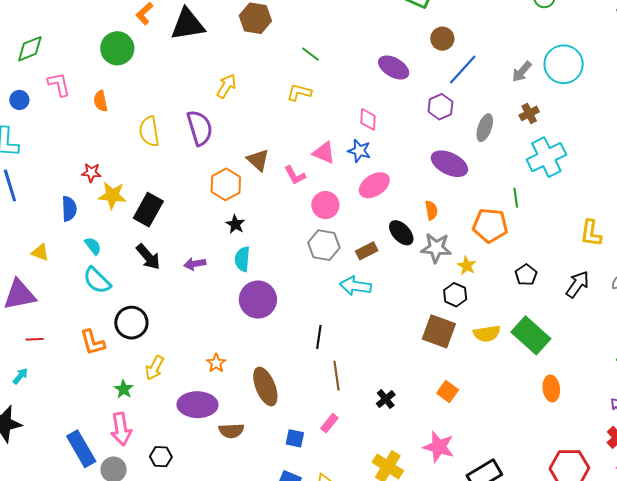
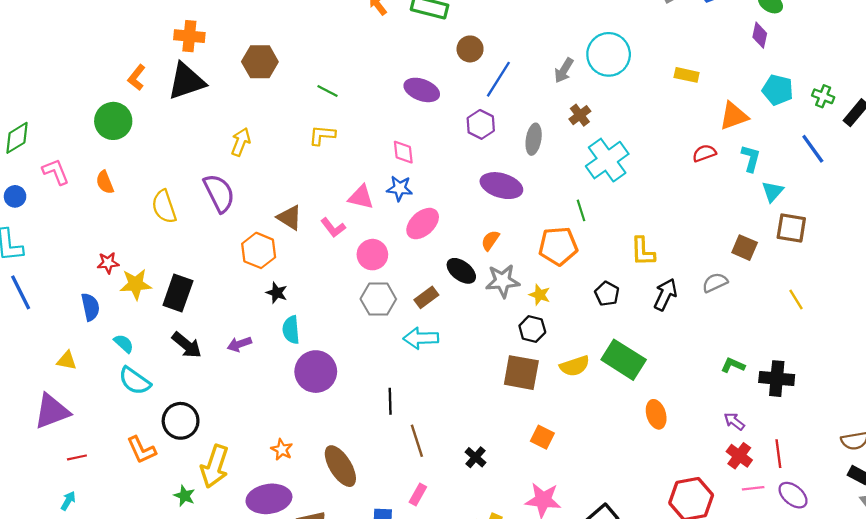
orange semicircle: (431, 210) -> (490, 240), turned -126
yellow L-shape: (591, 233) -> (643, 251), moved
yellow arrow: (155, 368) -> (215, 466), size x1.5

